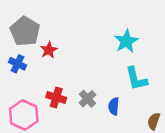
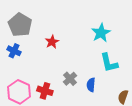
red star: (49, 50) -> (52, 42), moved
red cross: (56, 97) -> (45, 91), moved

